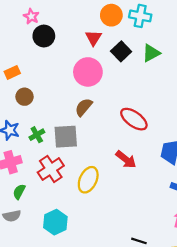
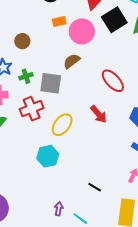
black square: (121, 51) -> (114, 20), size x1.4
orange rectangle: (12, 72) -> (59, 22), moved
cyan hexagon: (55, 222) -> (48, 156), moved

